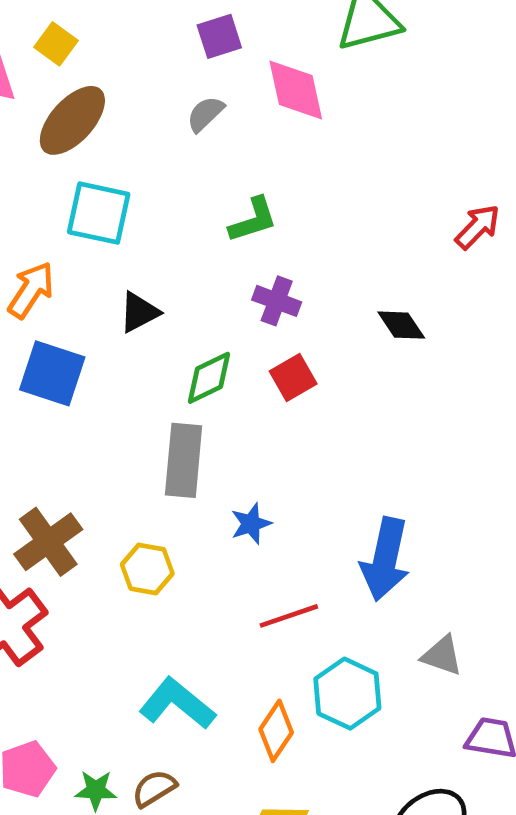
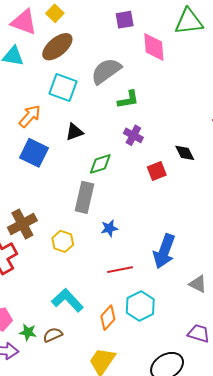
gray semicircle: (205, 114) -> (106, 71), moved, size x1.8
red square: (293, 377) -> (157, 171), moved
gray triangle: (442, 656) -> (198, 284), moved

